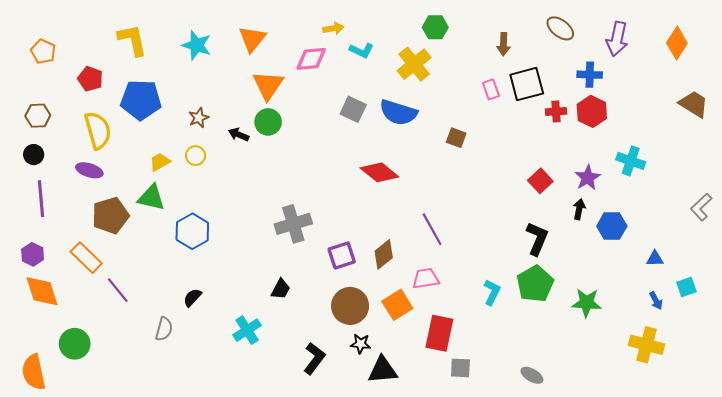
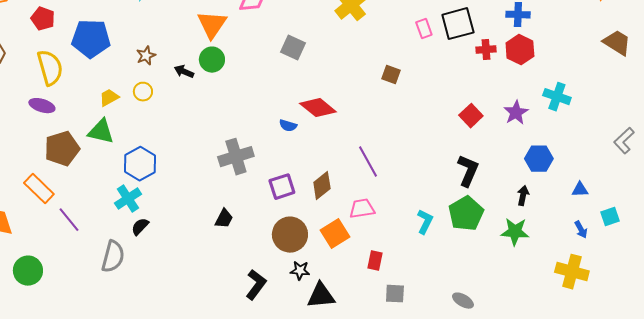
blue semicircle: (398, 112) -> (288, 126), moved, size x0.5
black arrow: (579, 209) -> (523, 196), moved
gray semicircle: (164, 329) -> (113, 257), size x1.4
cyan cross: (247, 330) -> (128, 199), moved
red rectangle: (439, 333) -> (375, 261), size x0.6

